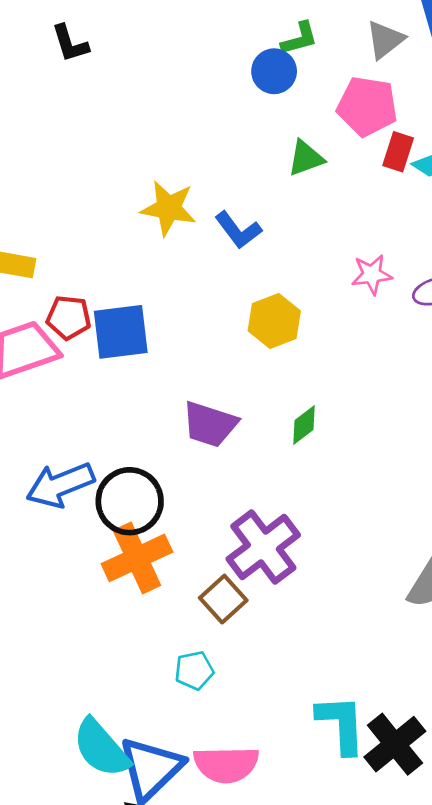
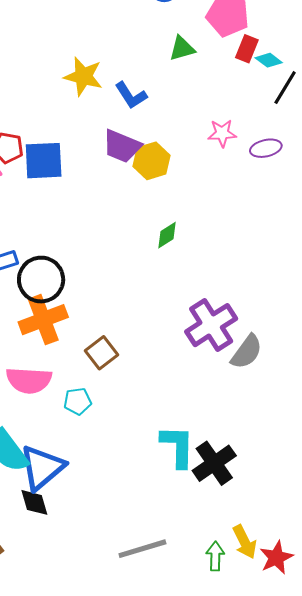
purple trapezoid: (210, 424) -> (122, 146), moved
purple cross: (263, 547) -> (211, 325), moved
pink semicircle: (226, 764) -> (29, 380), moved

